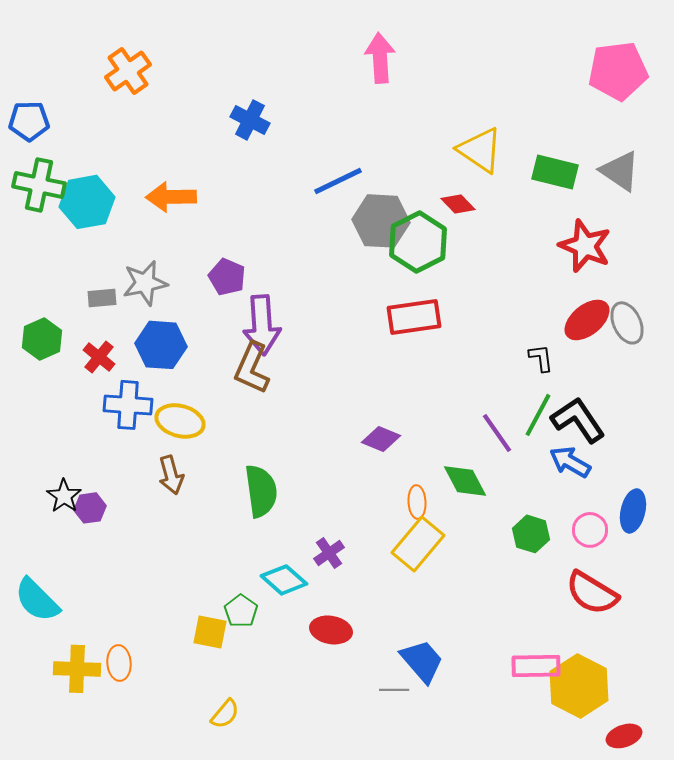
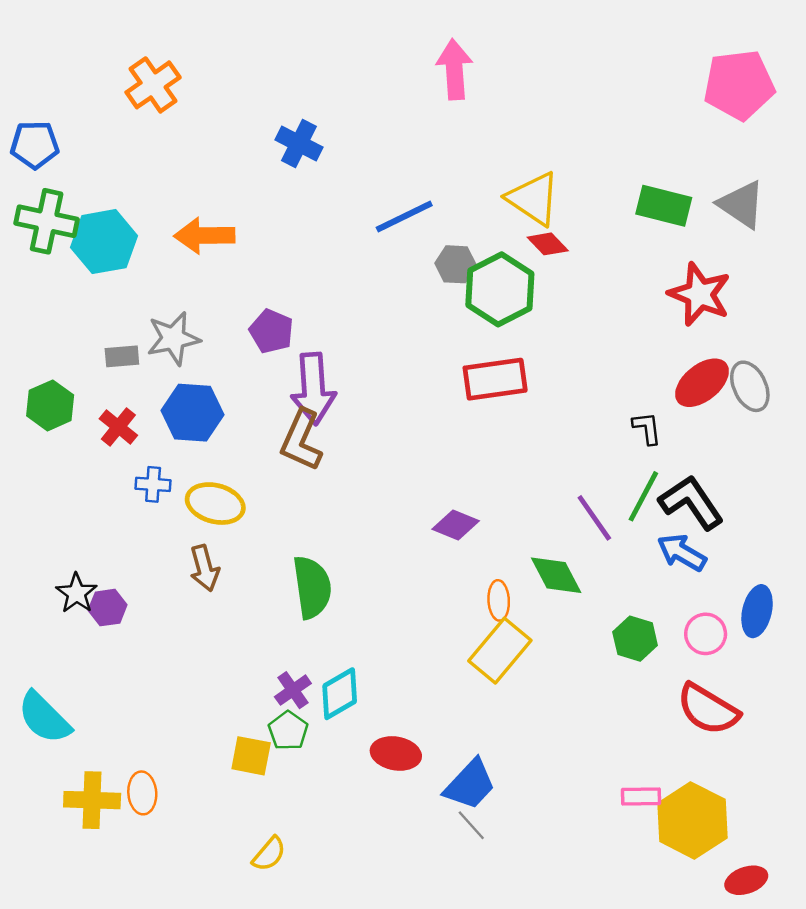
yellow triangle: (480, 150) -> (533, 199), moved
gray hexagon: (381, 221) -> (456, 264), size x0.6
blue cross: (128, 405) -> (153, 484), size x0.6
purple cross: (329, 553) -> (293, 690), moved
cyan diamond: (284, 580) -> (340, 694), turned -72
blue trapezoid: (422, 661) -> (470, 785), moved, turned 84
pink rectangle: (536, 666) -> (641, 797), size x0.7
gray line: (394, 690) -> (471, 825), turned 48

